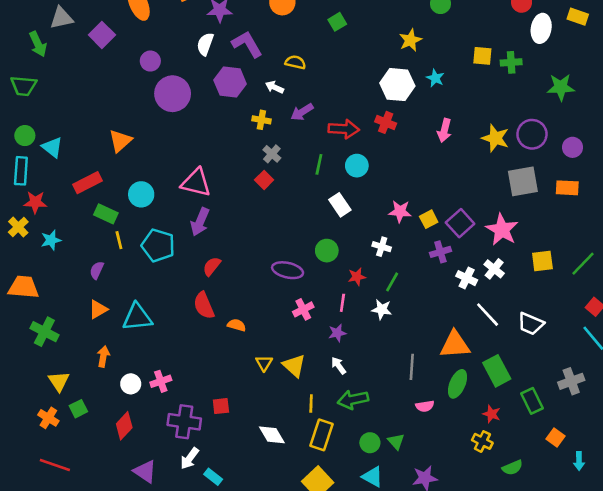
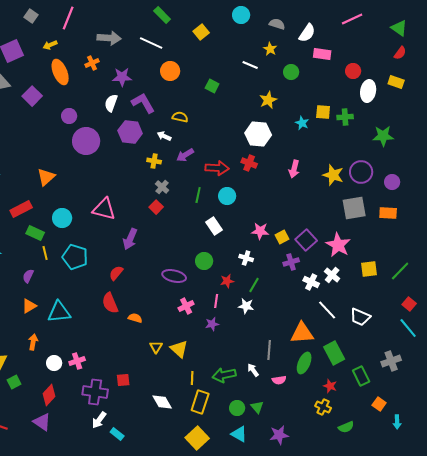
green square: (337, 22) -> (212, 86), turned -32
cyan star: (435, 78) -> (302, 123), moved
purple arrow: (200, 222) -> (130, 239), moved
white arrow: (339, 366) -> (253, 370), moved
purple triangle: (145, 471) -> (42, 422), moved

